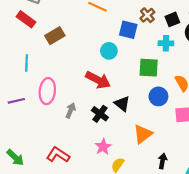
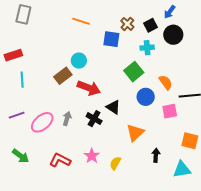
red rectangle: (26, 19) -> (13, 55), moved, turned -48
brown rectangle: (55, 36) -> (63, 76), moved
cyan circle: (109, 51) -> (79, 61), moved
green square: (149, 68) -> (134, 72), turned -36
pink ellipse: (47, 91) -> (42, 122), moved, turned 50
pink star: (103, 147) -> (92, 156), moved
green arrow: (15, 158) -> (21, 156), moved

